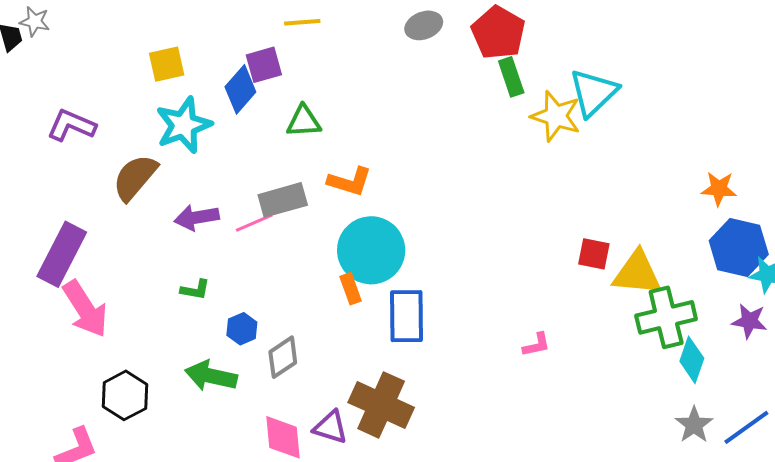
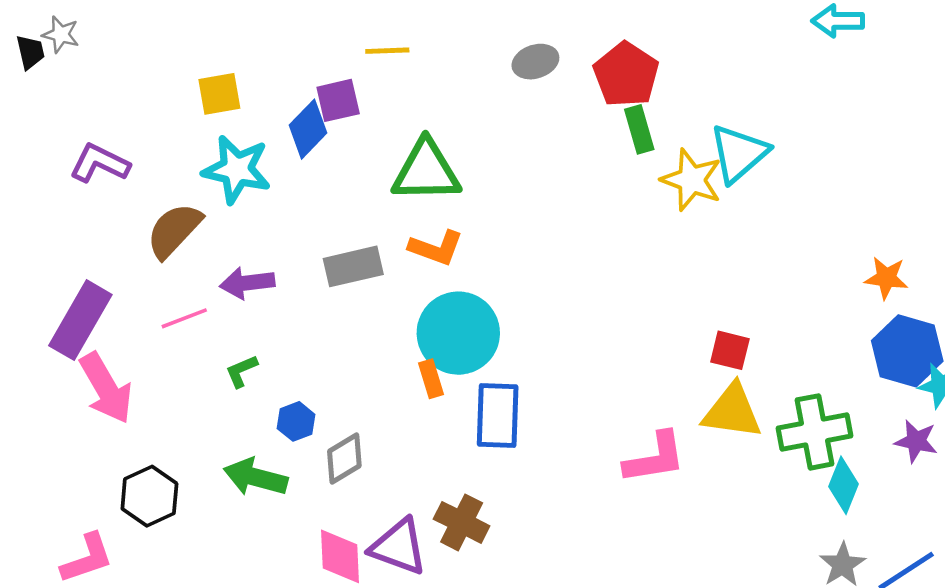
green triangle: (304, 121) -> (426, 171), moved, size x1.6
cyan star: (184, 125) -> (237, 169), turned 30
pink line: (254, 223) -> (184, 318), moved
yellow triangle: (637, 273) -> (732, 411), moved
green L-shape: (195, 290) -> (241, 371), turned 144
pink L-shape: (537, 345) -> (655, 458), size x1.8
brown cross: (381, 405) -> (462, 522), size x0.7
purple triangle: (330, 427) -> (398, 547), size x1.4

